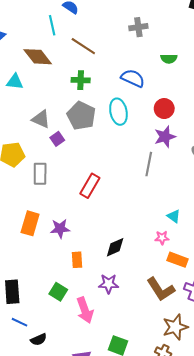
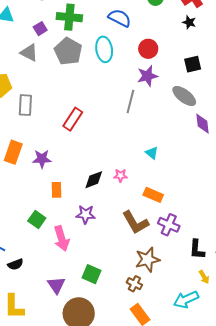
green cross: (81, 80) -> (69, 17), size x1.4
purple square: (57, 139) -> (40, 29), moved
pink star: (162, 238) -> (121, 175), moved

